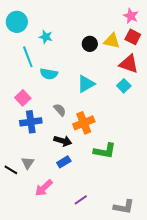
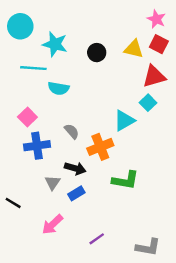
cyan star: (46, 37) -> (55, 44), size x1.5
black circle: (90, 44) -> (97, 53), moved
cyan line: (28, 57) -> (33, 68), turned -65
red triangle: (129, 64) -> (154, 76), turned -35
cyan triangle: (86, 84) -> (124, 121), moved
gray triangle: (28, 163) -> (53, 183), moved

